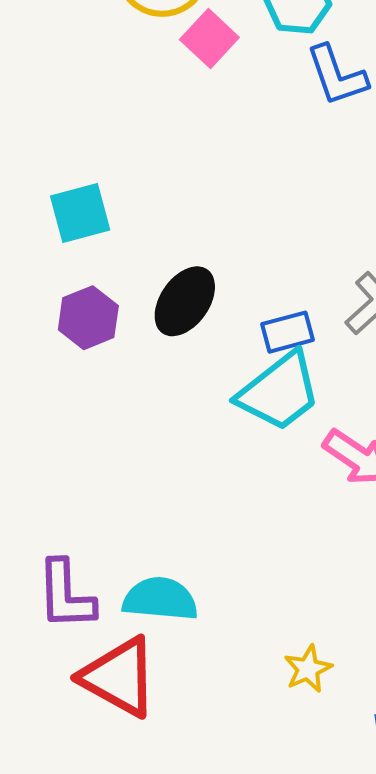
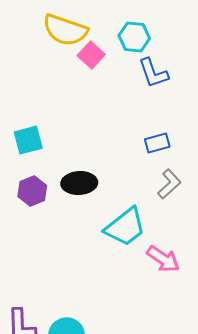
black ellipse: (185, 301) -> (79, 183), turned 52
blue rectangle: (287, 332) -> (157, 143), moved

